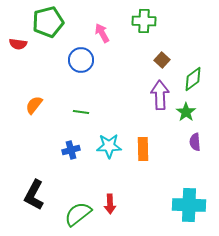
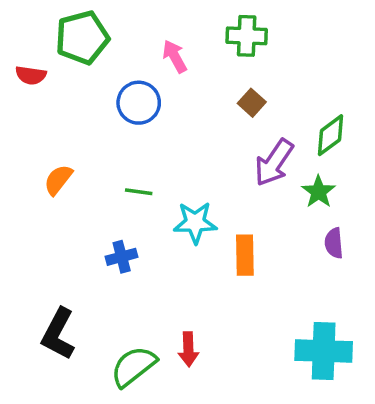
brown square: (162, 60) -> (252, 103), moved
purple arrow: (160, 95) -> (274, 163), turned -144
cyan star: (109, 146) -> (195, 223), moved

